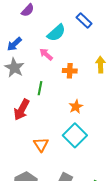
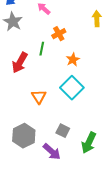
orange cross: (70, 71) -> (59, 34), moved, turned -32
green line: (40, 88) -> (42, 49), moved

